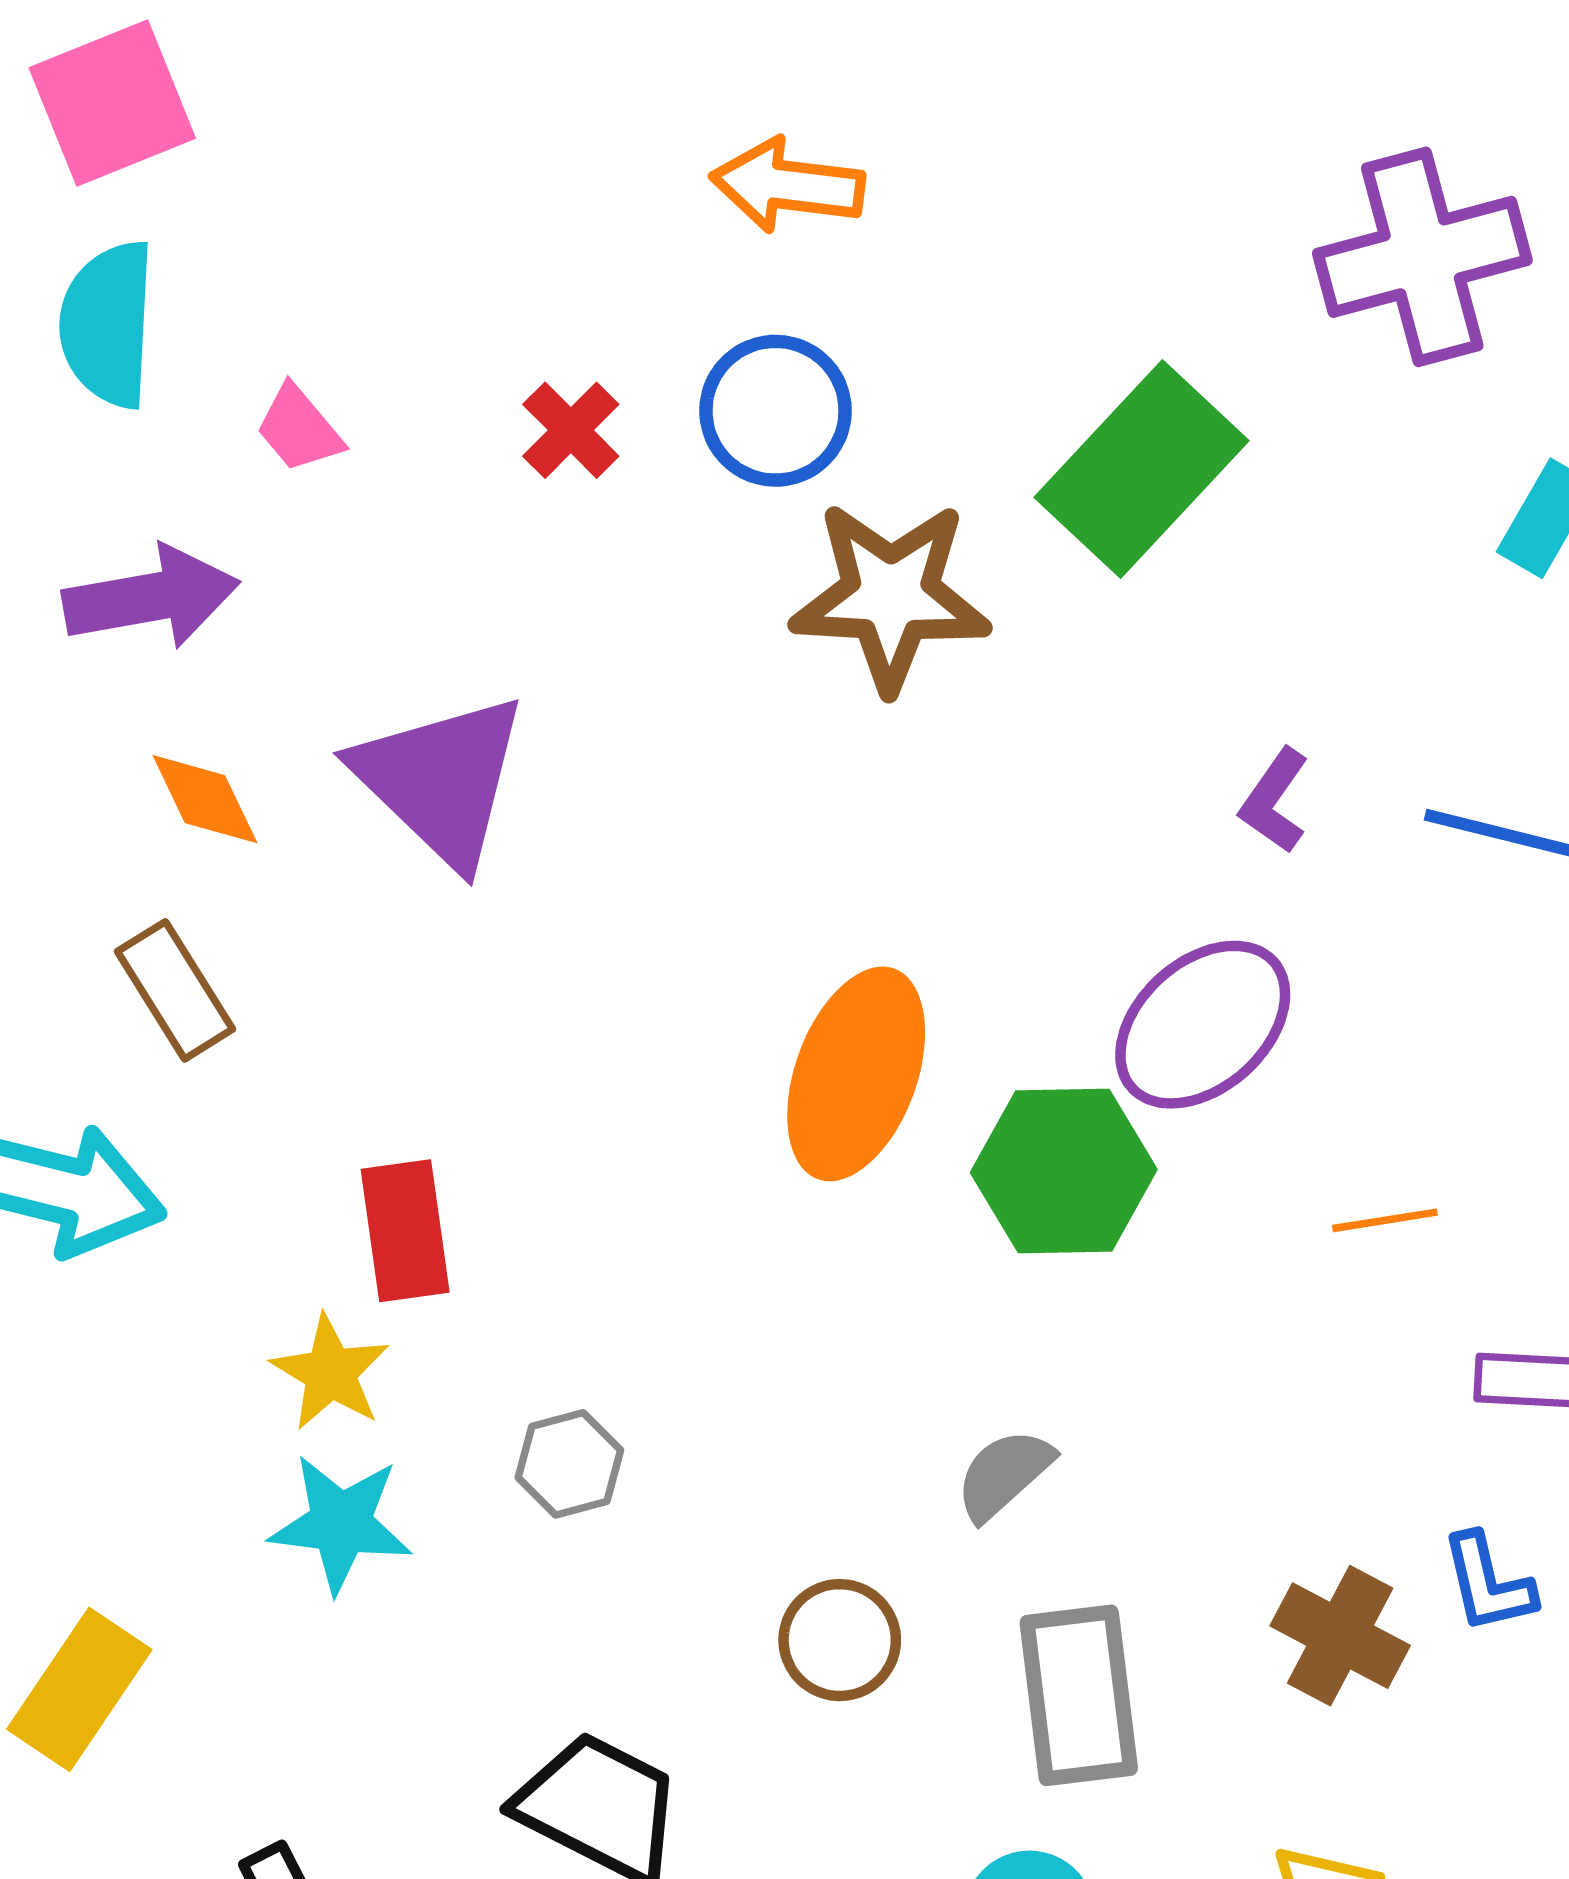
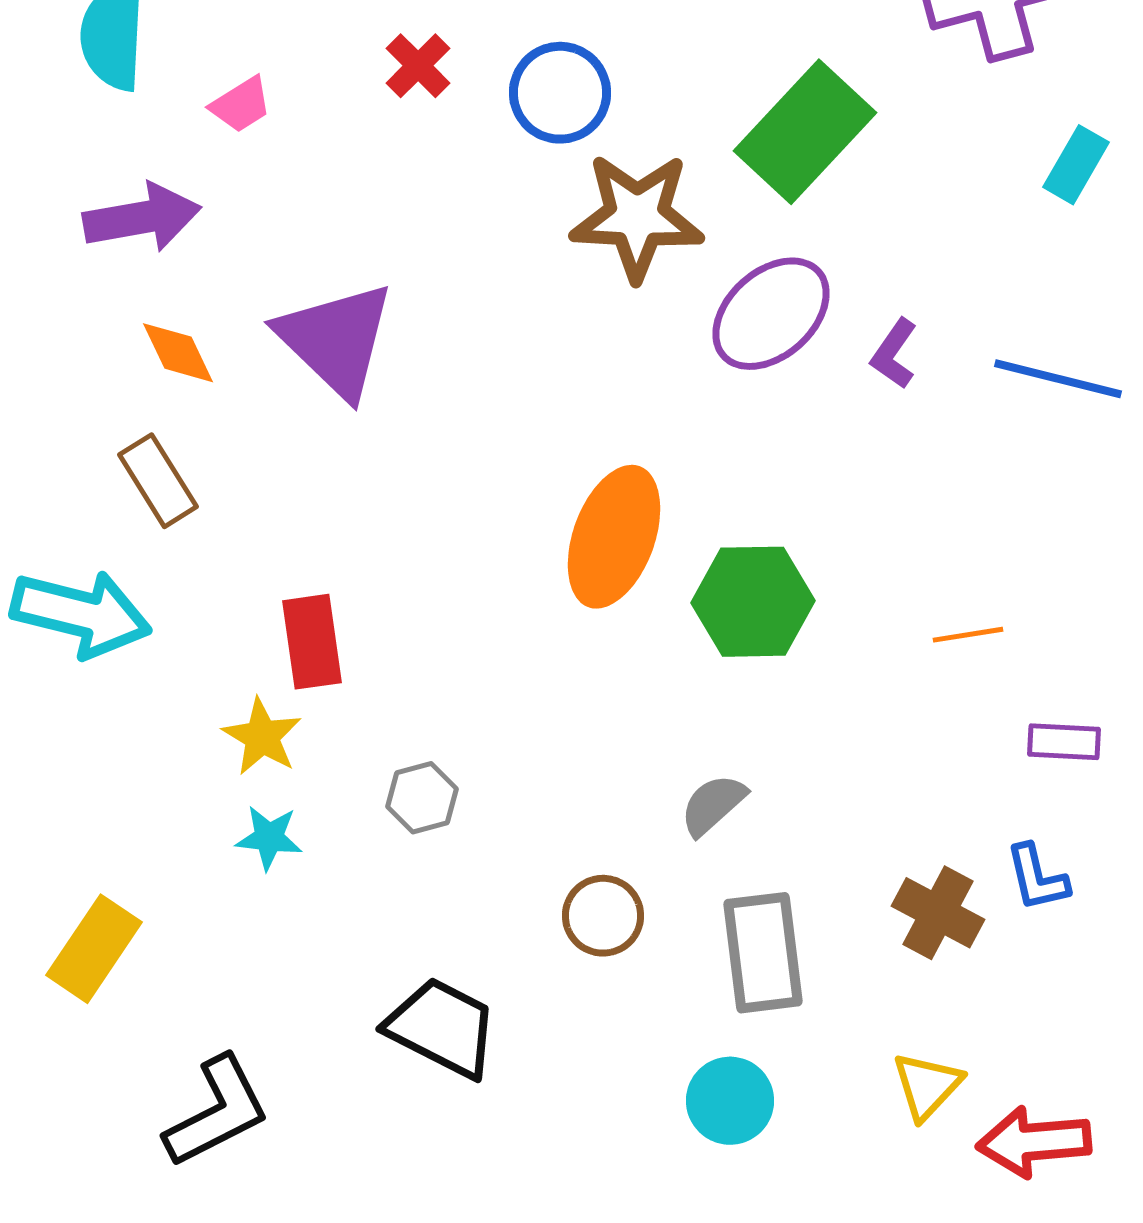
pink trapezoid: (299, 429) -> (241, 105), turned -82
red cross: (571, 430) -> (418, 66), moved
purple ellipse: (1203, 1025) -> (771, 314), moved
cyan star: (341, 1524) -> (269, 838), size x0.7

